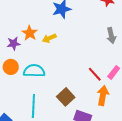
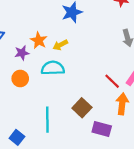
cyan semicircle: (34, 71) -> (53, 68), moved

